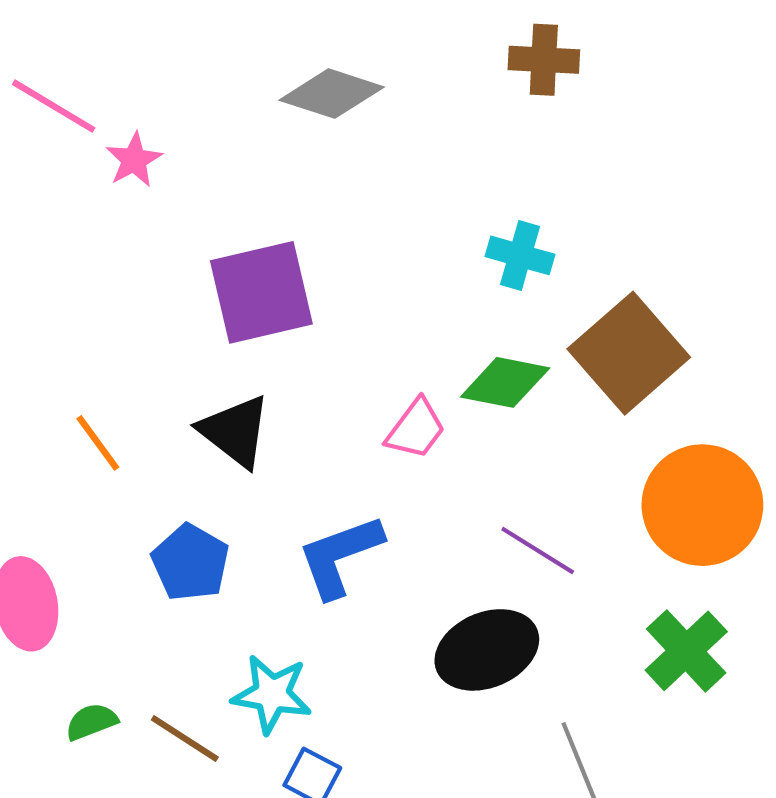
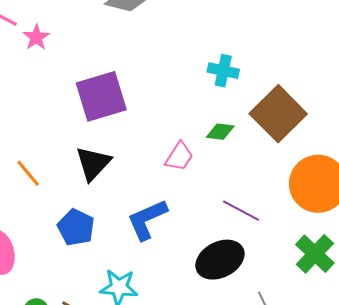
green diamond: (505, 382) -> (220, 132), size x0.7
black triangle: (235, 431) -> (93, 163), turned 39

